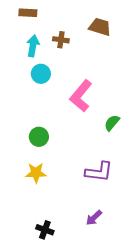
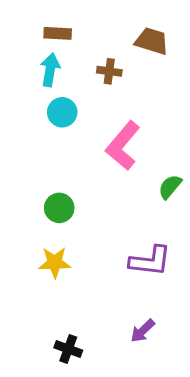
brown rectangle: (28, 13) -> (58, 33), moved
brown cross: (61, 40) -> (109, 71), moved

